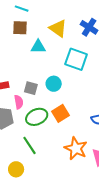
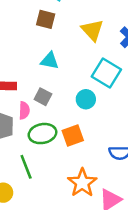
cyan triangle: (38, 47) -> (50, 61), moved
cyan circle: (54, 84) -> (86, 99), moved

